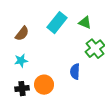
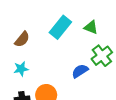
blue semicircle: (75, 72) -> (80, 71), moved, turned 56

